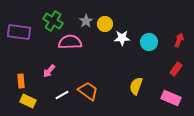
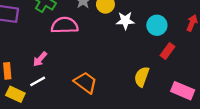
red rectangle: (176, 69) -> (167, 51), moved
white line: (62, 95) -> (38, 81), moved

